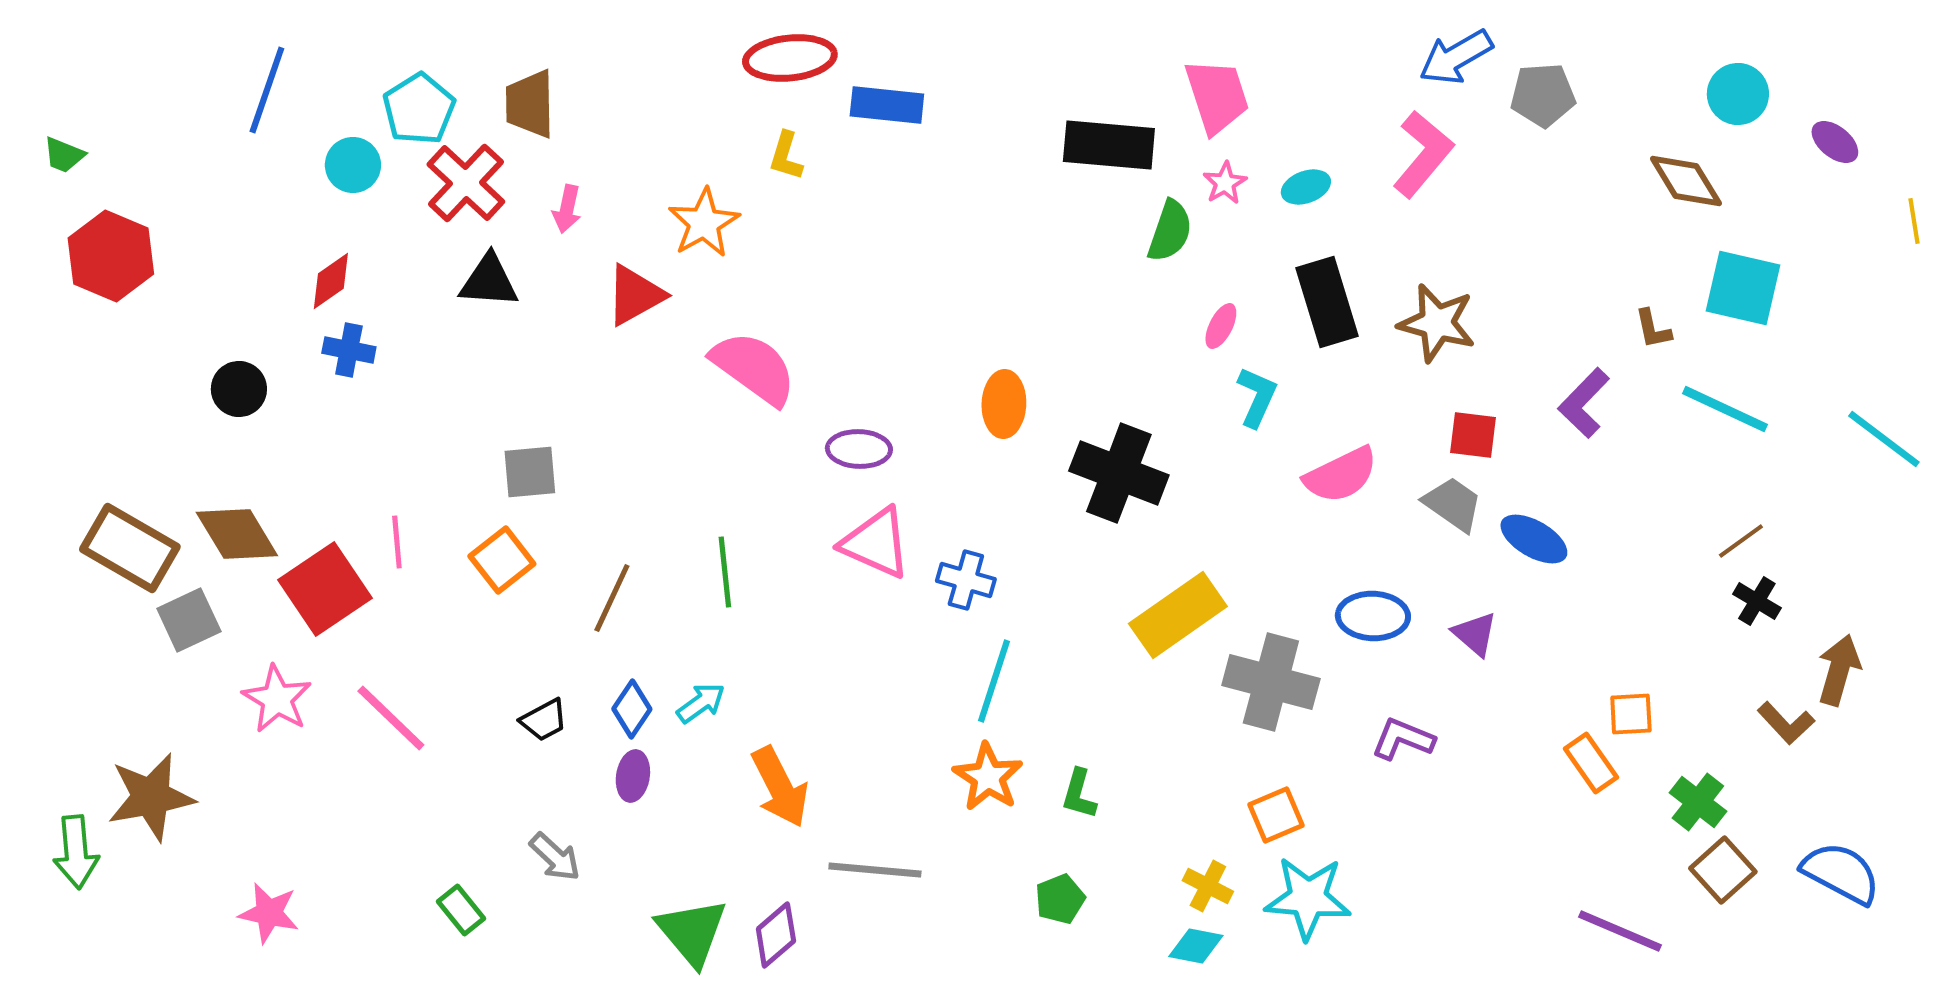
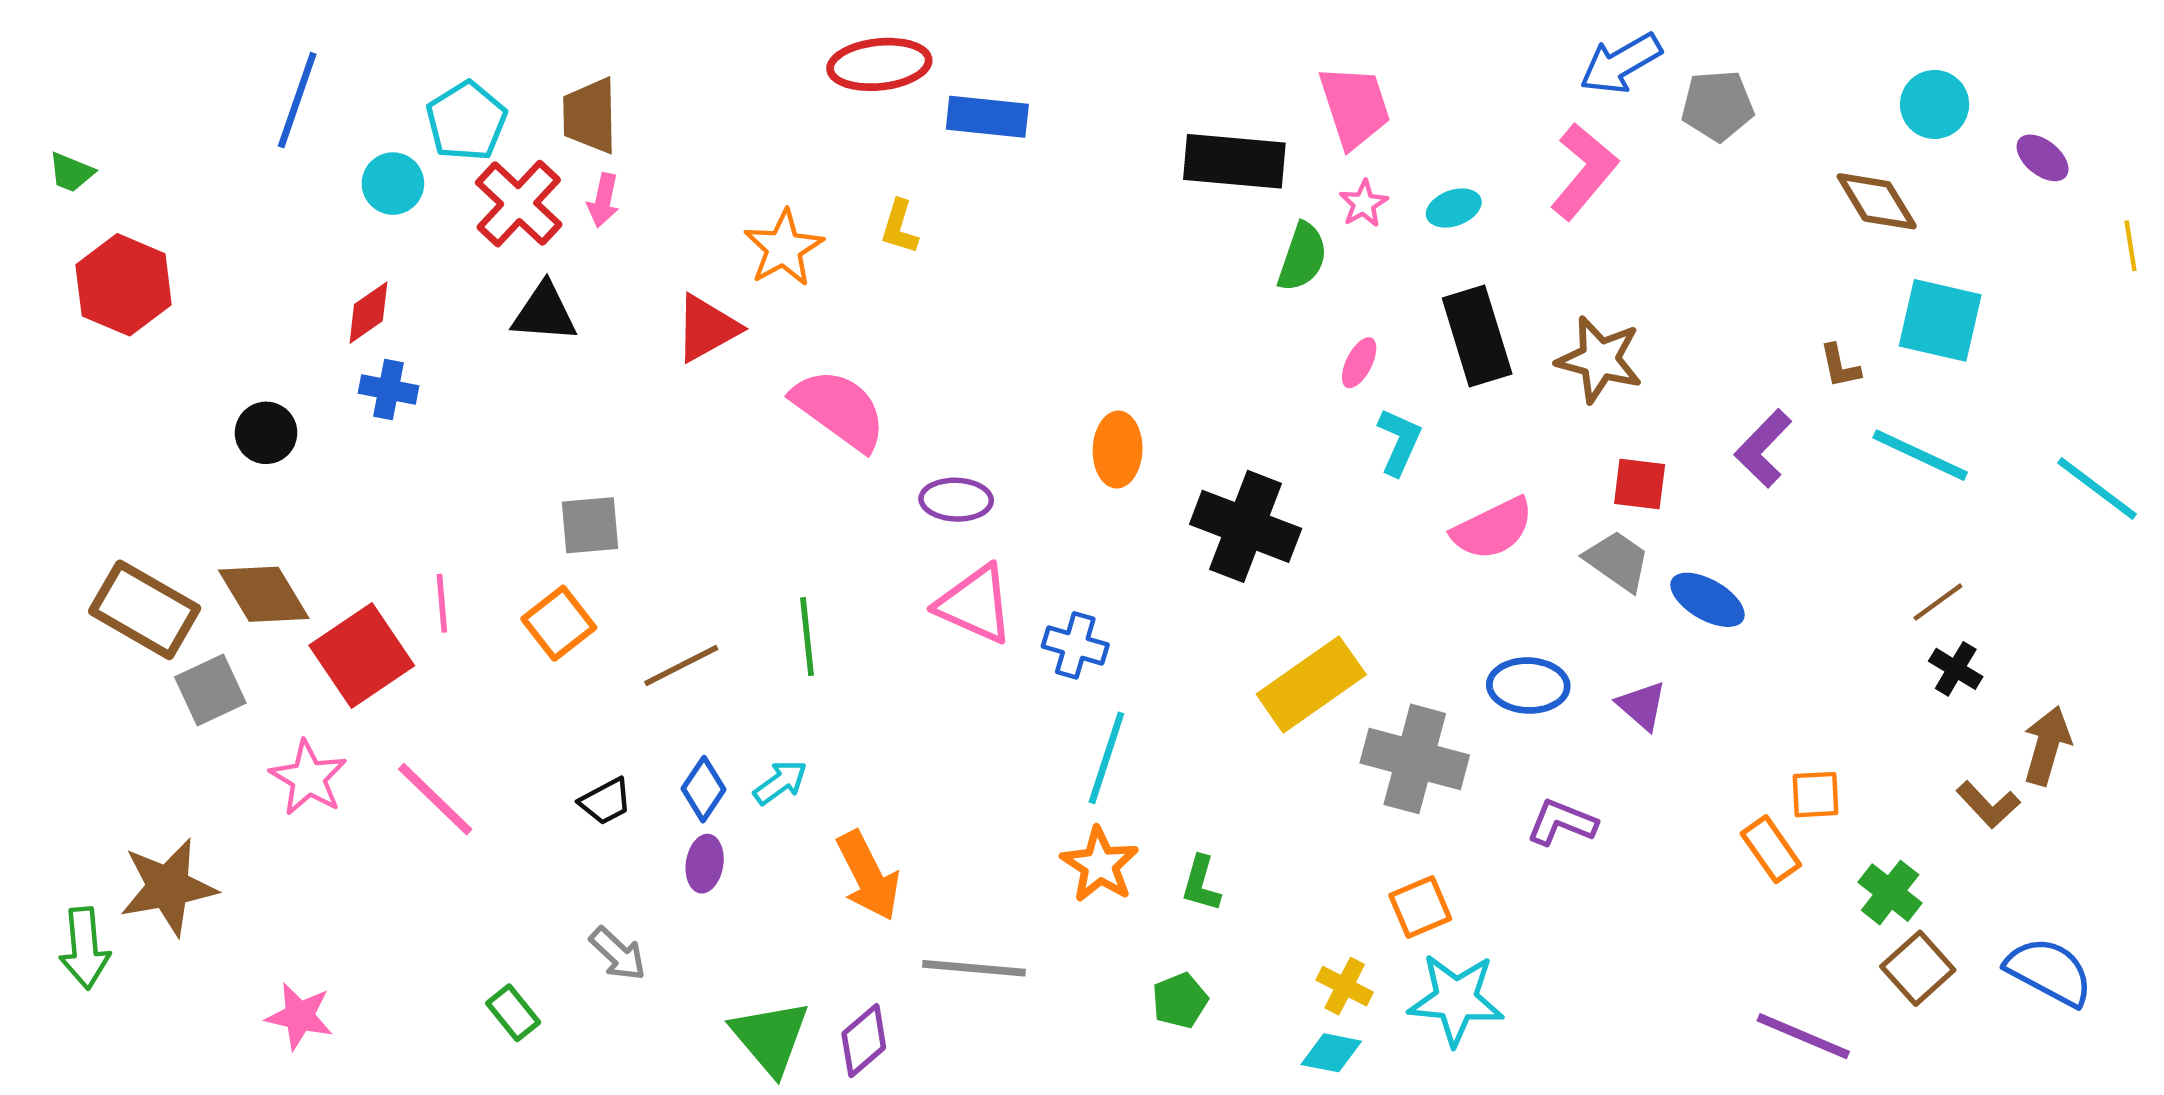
yellow L-shape: (786, 156) -> (899, 227), moved
pink arrow: (567, 209) -> (603, 200), moved
brown line: (612, 598) -> (681, 665), turned 38

